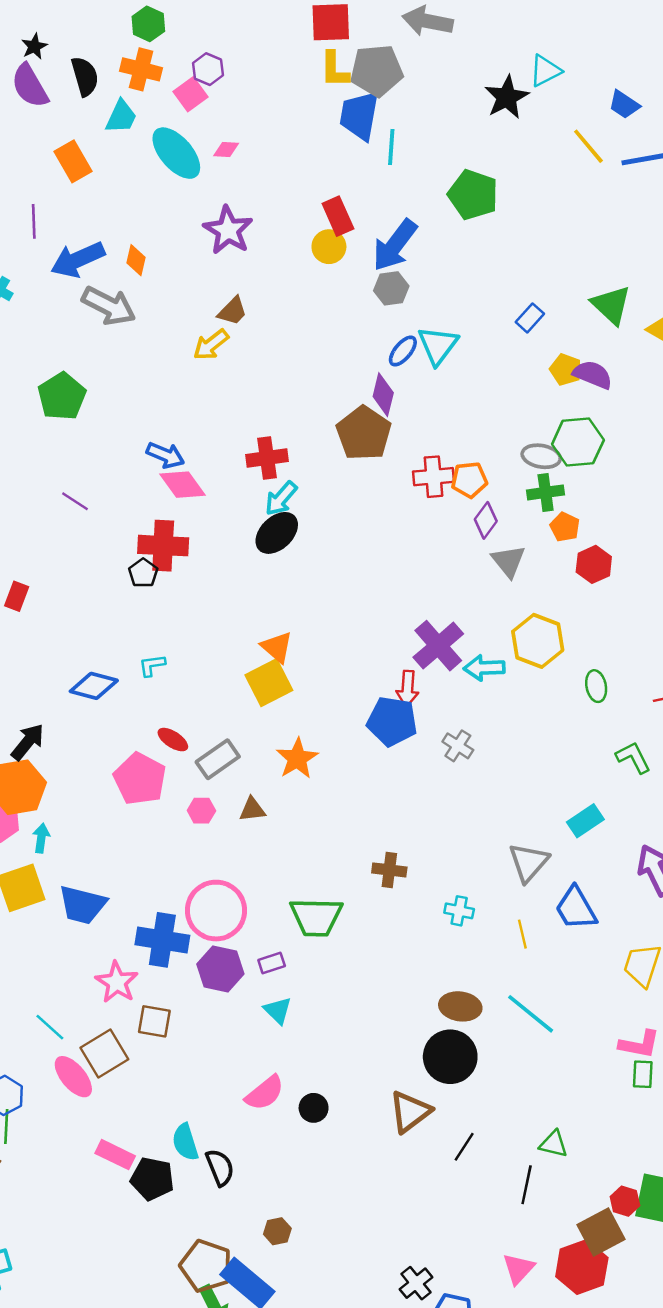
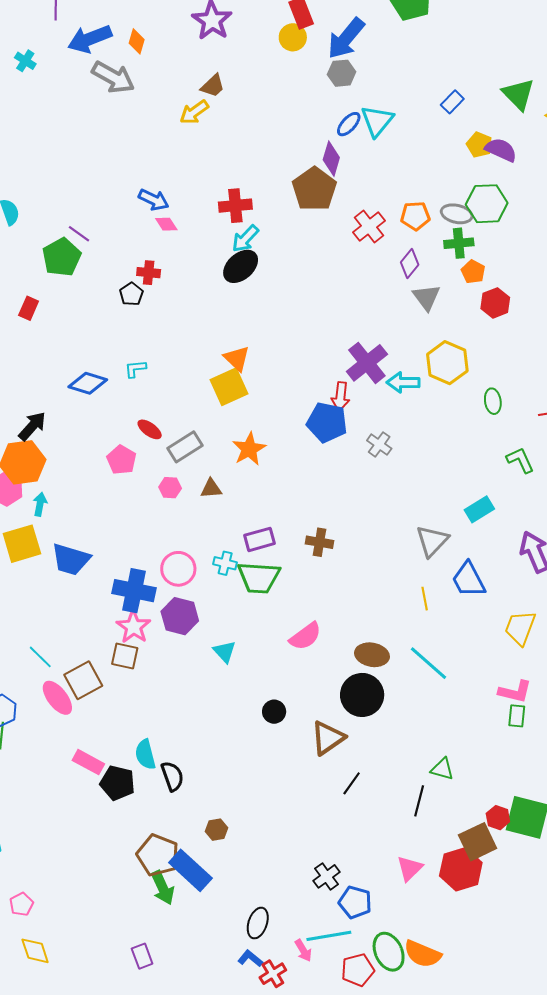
green pentagon: (62, 396) -> (62, 257), moved
red cross: (433, 477) -> (369, 226), turned -36
orange pentagon: (469, 480) -> (415, 216), moved
pink diamond: (183, 485) -> (166, 224), size x0.6
red cross: (163, 546) -> (149, 273), size x0.6
pink pentagon: (140, 779) -> (121, 460), size x0.7
pink circle: (216, 911) -> (178, 569), size x0.7
cyan cross: (459, 911) -> (225, 563), moved
purple rectangle: (272, 963) -> (259, 539), moved, size x1.4
pink star: (117, 982) -> (134, 627), moved
pink semicircle: (265, 1093) -> (305, 636), moved
black circle: (314, 1108) -> (274, 712), moved
black line: (464, 1147) -> (352, 783), moved

